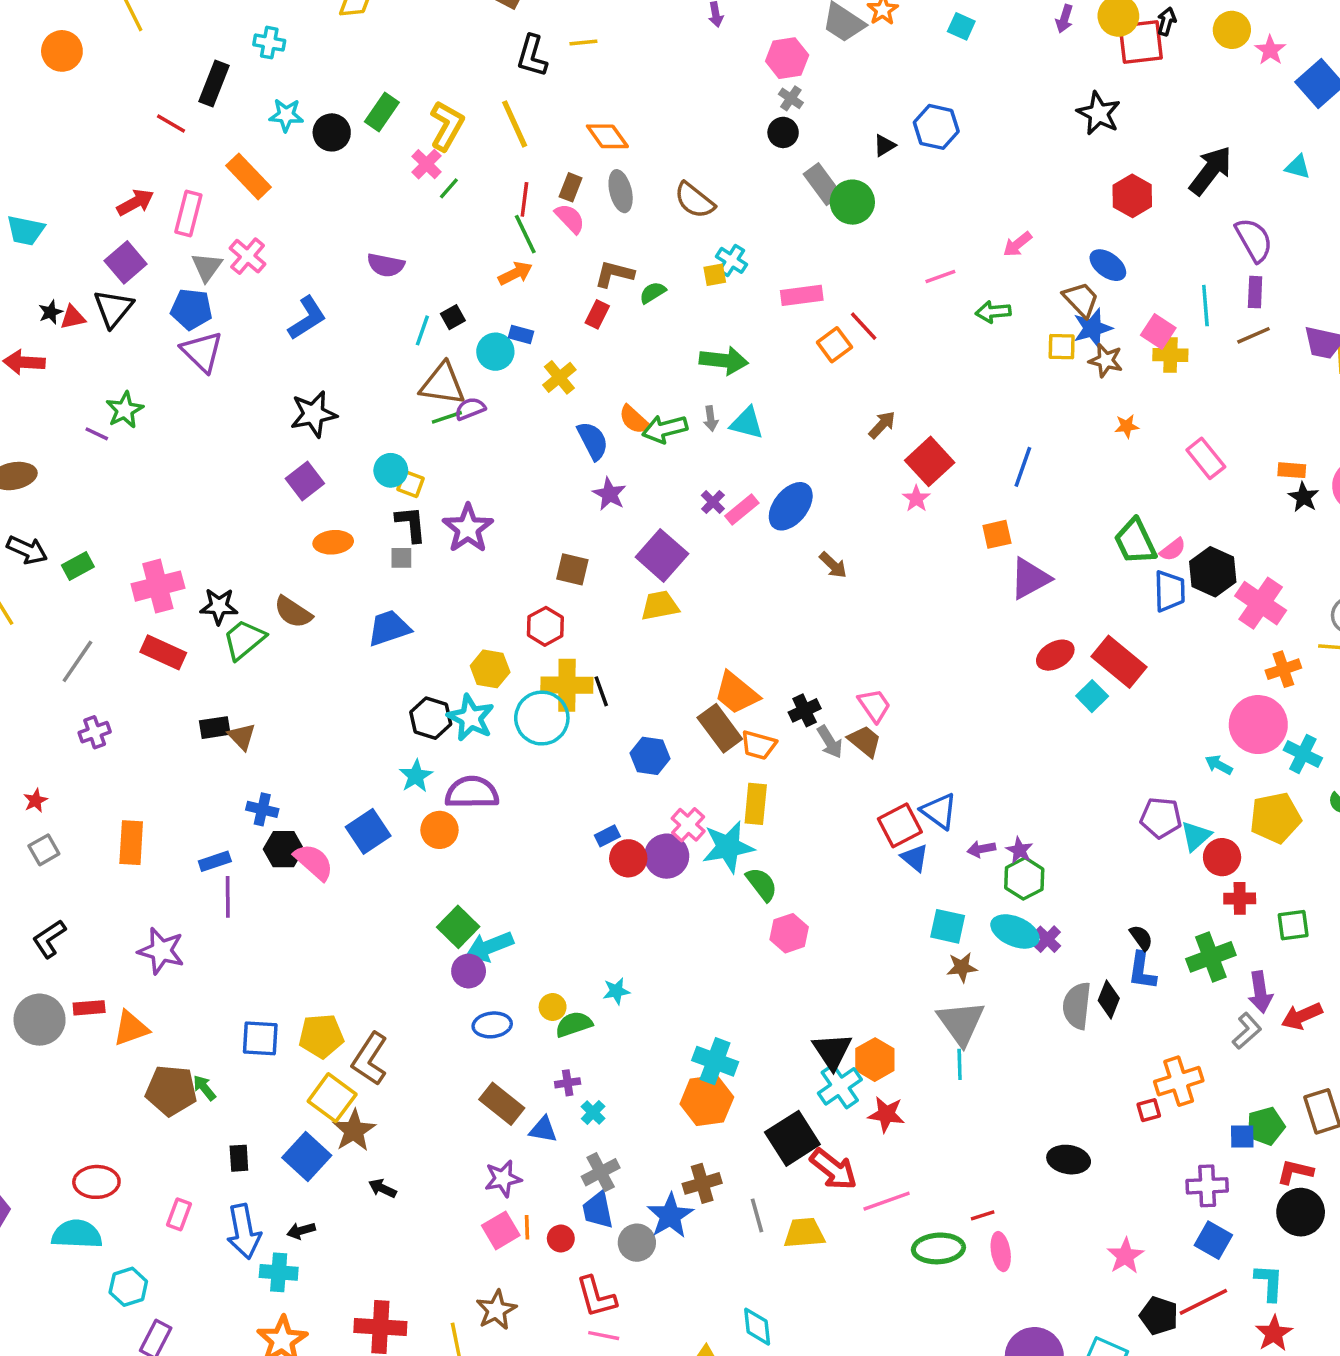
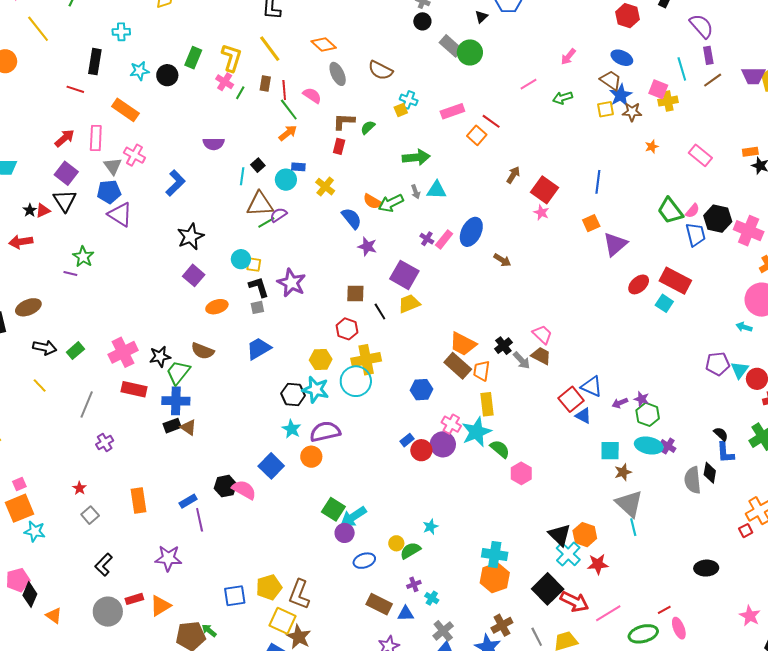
brown rectangle: (571, 187) -> (265, 83), moved
black line: (601, 691) -> (380, 311), moved
orange trapezoid: (758, 745) -> (482, 371), turned 95
blue cross: (262, 809) -> (176, 401), moved, size x1.5

